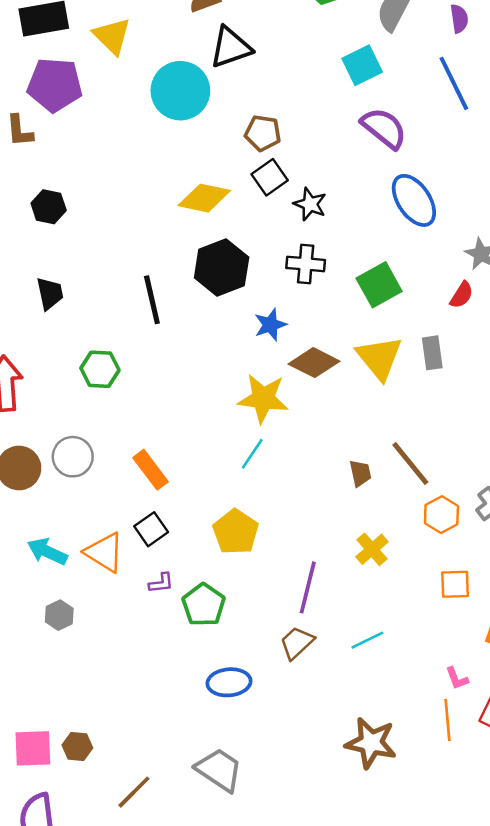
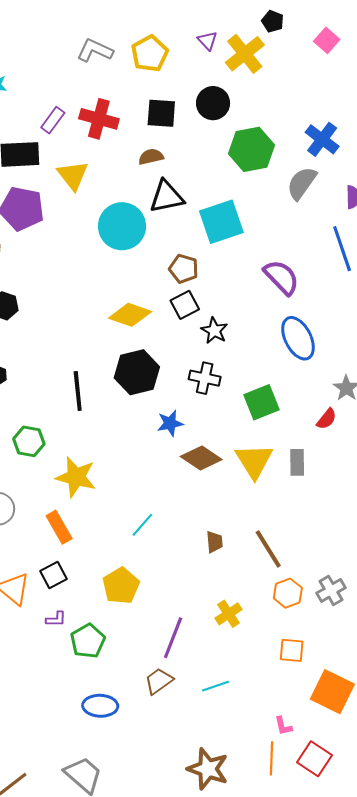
cyan square: (362, 65) -> (221, 222), moved, size x1.4
yellow star: (263, 398) -> (76, 477), moved
brown trapezoid: (360, 473) -> (215, 542), moved

